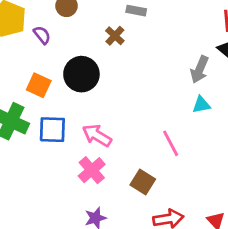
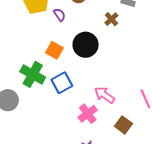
blue square: (52, 130) -> (62, 83), turned -35
pink arrow: (97, 135) -> (105, 95), moved

